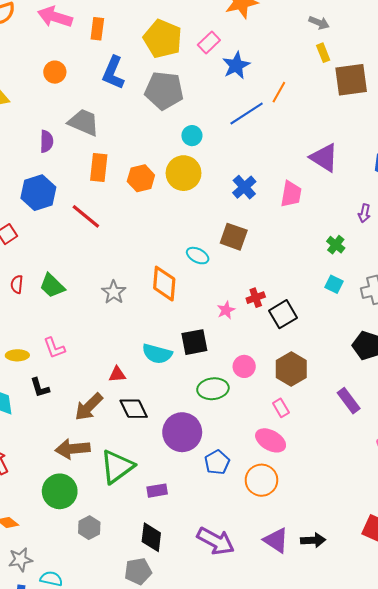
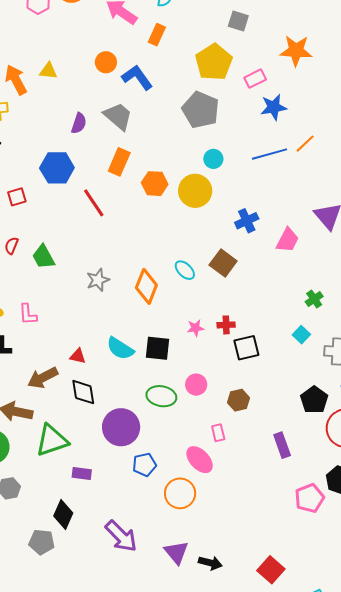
blue L-shape: (113, 73) -> (137, 77), moved, turned 104
brown hexagon: (291, 369) -> (239, 400), size x0.7

